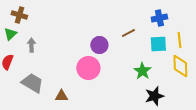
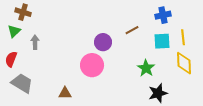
gray trapezoid: (32, 83) -> (22, 83), moved

